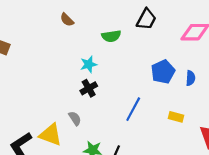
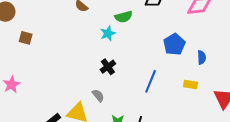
cyan star: (89, 64) -> (108, 33), moved
blue semicircle: (190, 78) -> (202, 57), moved

